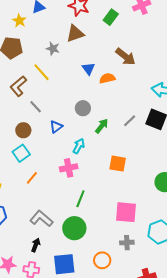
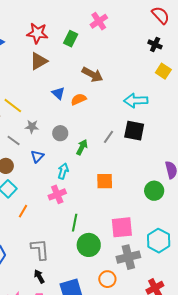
gray star: (53, 49) -> (32, 127), moved
gray L-shape: (41, 219) -> (40, 249), turned 55
green circle: (74, 228) -> (89, 245), moved
gray cross: (127, 243) -> (128, 257), size x1.6
black arrow: (36, 245) -> (39, 276), turned -40

